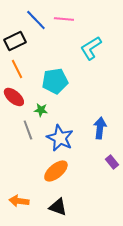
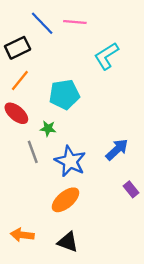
orange line: (17, 69) -> (20, 81), turned 66
blue arrow: (100, 128) -> (117, 150), turned 40

